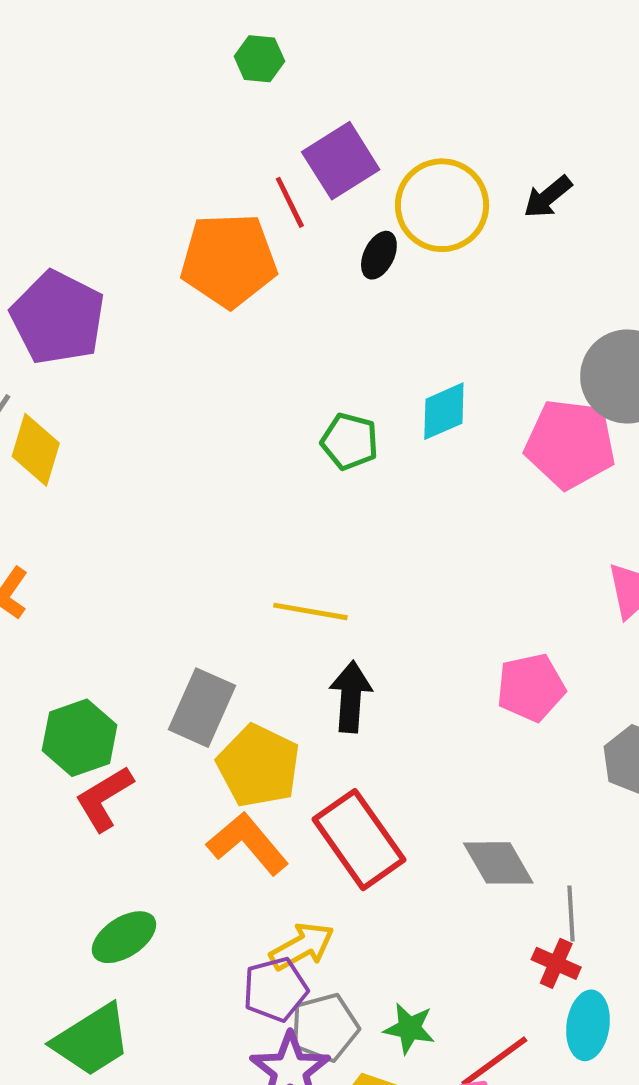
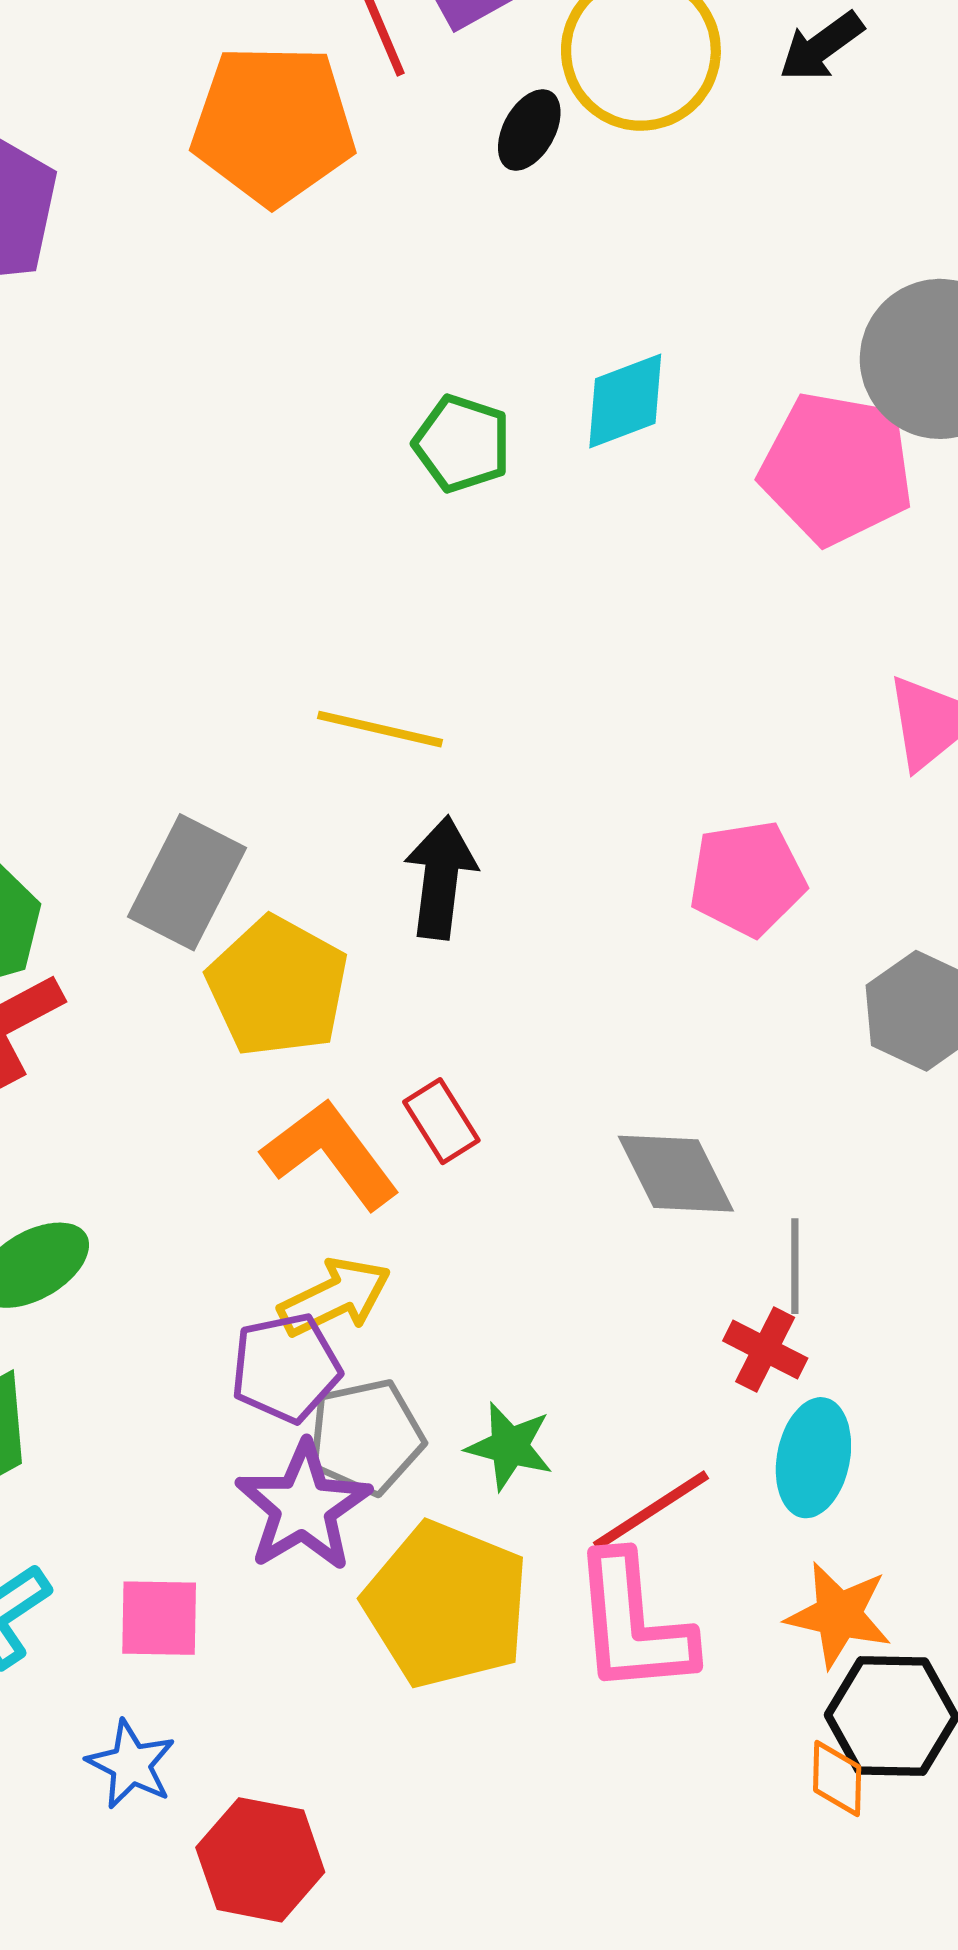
red rectangle: (359, 840) -> (441, 1121), size x0.5
orange L-shape: (248, 843) -> (331, 1154), moved

